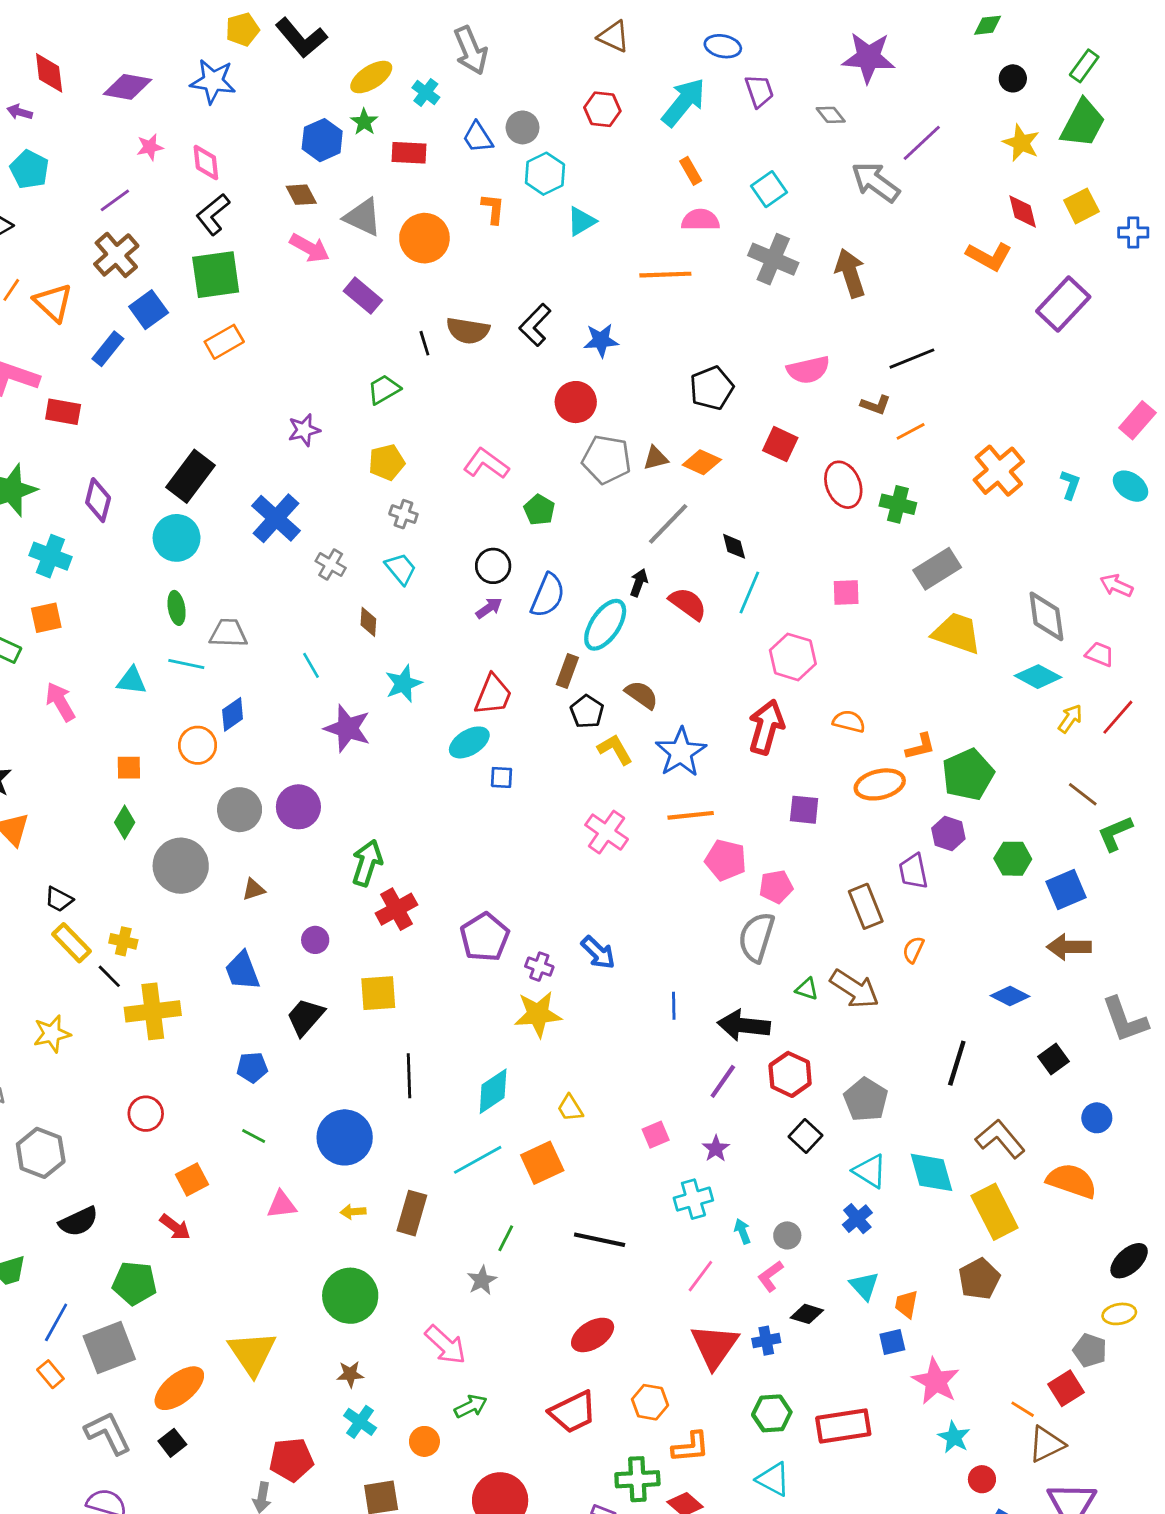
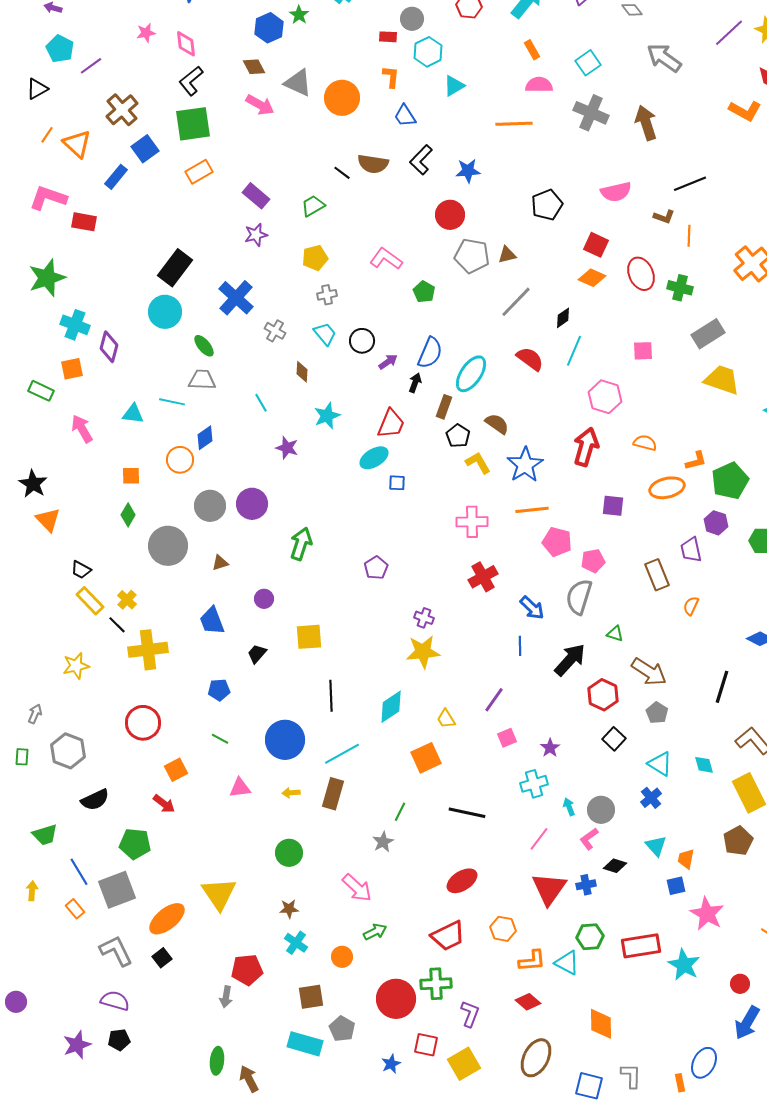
blue trapezoid: (478, 137) -> (405, 116), moved
purple line: (922, 143) -> (729, 33), moved
red rectangle: (409, 153) -> (388, 37), moved, size x0.7
purple line: (115, 200) -> (91, 66), moved
purple rectangle: (363, 296) -> (256, 196), moved
black line: (424, 343) -> (342, 173), turned -36
orange line: (911, 431) -> (689, 236), turned -60
orange diamond: (702, 462) -> (592, 278), moved
purple diamond: (98, 500) -> (109, 347), moved
gray cross: (403, 514) -> (327, 295), turned -30
black diamond: (734, 546) -> (563, 318), turned 70
black circle: (493, 566) -> (362, 341), moved
black arrow: (639, 583) -> (415, 383), moved
green ellipse: (177, 608) -> (204, 346), moved, turned -30
purple star: (347, 728) -> (287, 448), size x0.7
pink cross: (607, 832) -> (472, 522), turned -36
red cross: (396, 909) -> (483, 577), moved
purple pentagon: (485, 937) -> (376, 568), moved, size x0.7
yellow cross: (123, 941) -> (127, 600), turned 30
blue arrow: (598, 953) -> (532, 608), moved
brown arrow: (855, 989) -> (649, 672), moved
black trapezoid: (305, 1017) -> (257, 654), size x0.7
black arrow: (744, 1025) -> (570, 660), turned 126
purple line: (723, 1081) -> (494, 700), moved
gray pentagon: (866, 1100) -> (657, 713), size x0.7
red circle: (146, 1114) -> (143, 723), size x1.4
cyan line: (478, 1160) -> (342, 754), moved
cyan diamond: (932, 1172) -> (704, 765), size x0.6
gray circle: (787, 1235) -> (601, 810), size x1.4
green circle: (350, 1296) -> (289, 853), size x0.7
blue line: (56, 1322) -> (79, 872), turned -60
cyan star: (954, 1437) -> (684, 965), moved, size x1.4
green cross: (637, 1479) -> (436, 984), moved
cyan triangle: (773, 1479) -> (567, 963), moved

